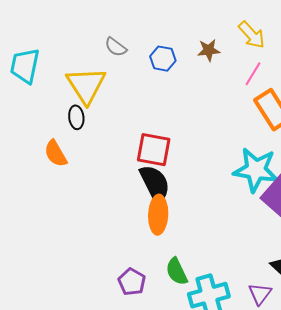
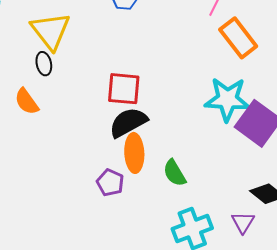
black semicircle: (155, 184) -> (128, 122), turned -87
green semicircle: (177, 271) -> (175, 173), moved
purple pentagon: (132, 282) -> (110, 183), moved

